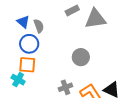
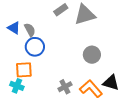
blue circle: (29, 44) -> (35, 47), moved
gray circle: (81, 57) -> (92, 55), moved

